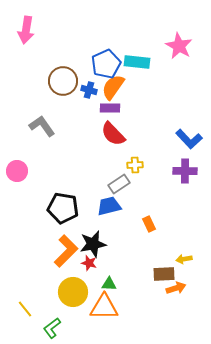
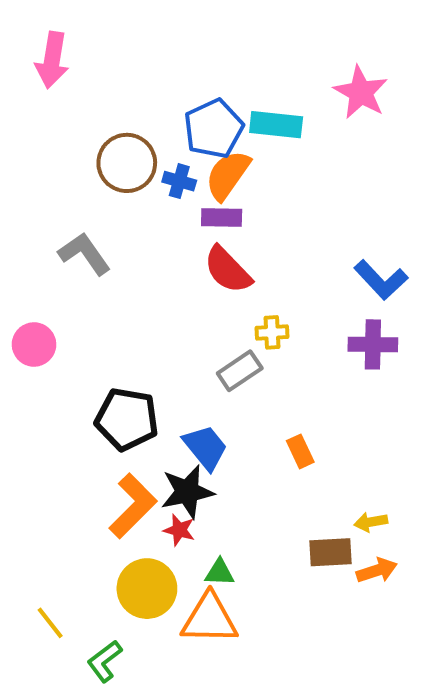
blue trapezoid: (109, 206) -> (205, 447), moved, turned 65
orange arrow: (176, 288) -> (377, 570), moved

